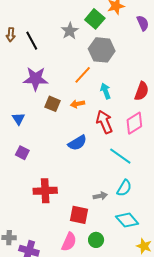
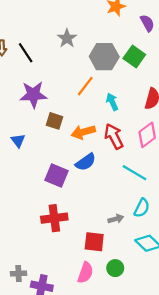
green square: (95, 19) -> (134, 56), moved
orange arrow: (77, 104) -> (83, 132), moved, size x1.5
purple square: (22, 153) -> (57, 175), moved, size x1.5

